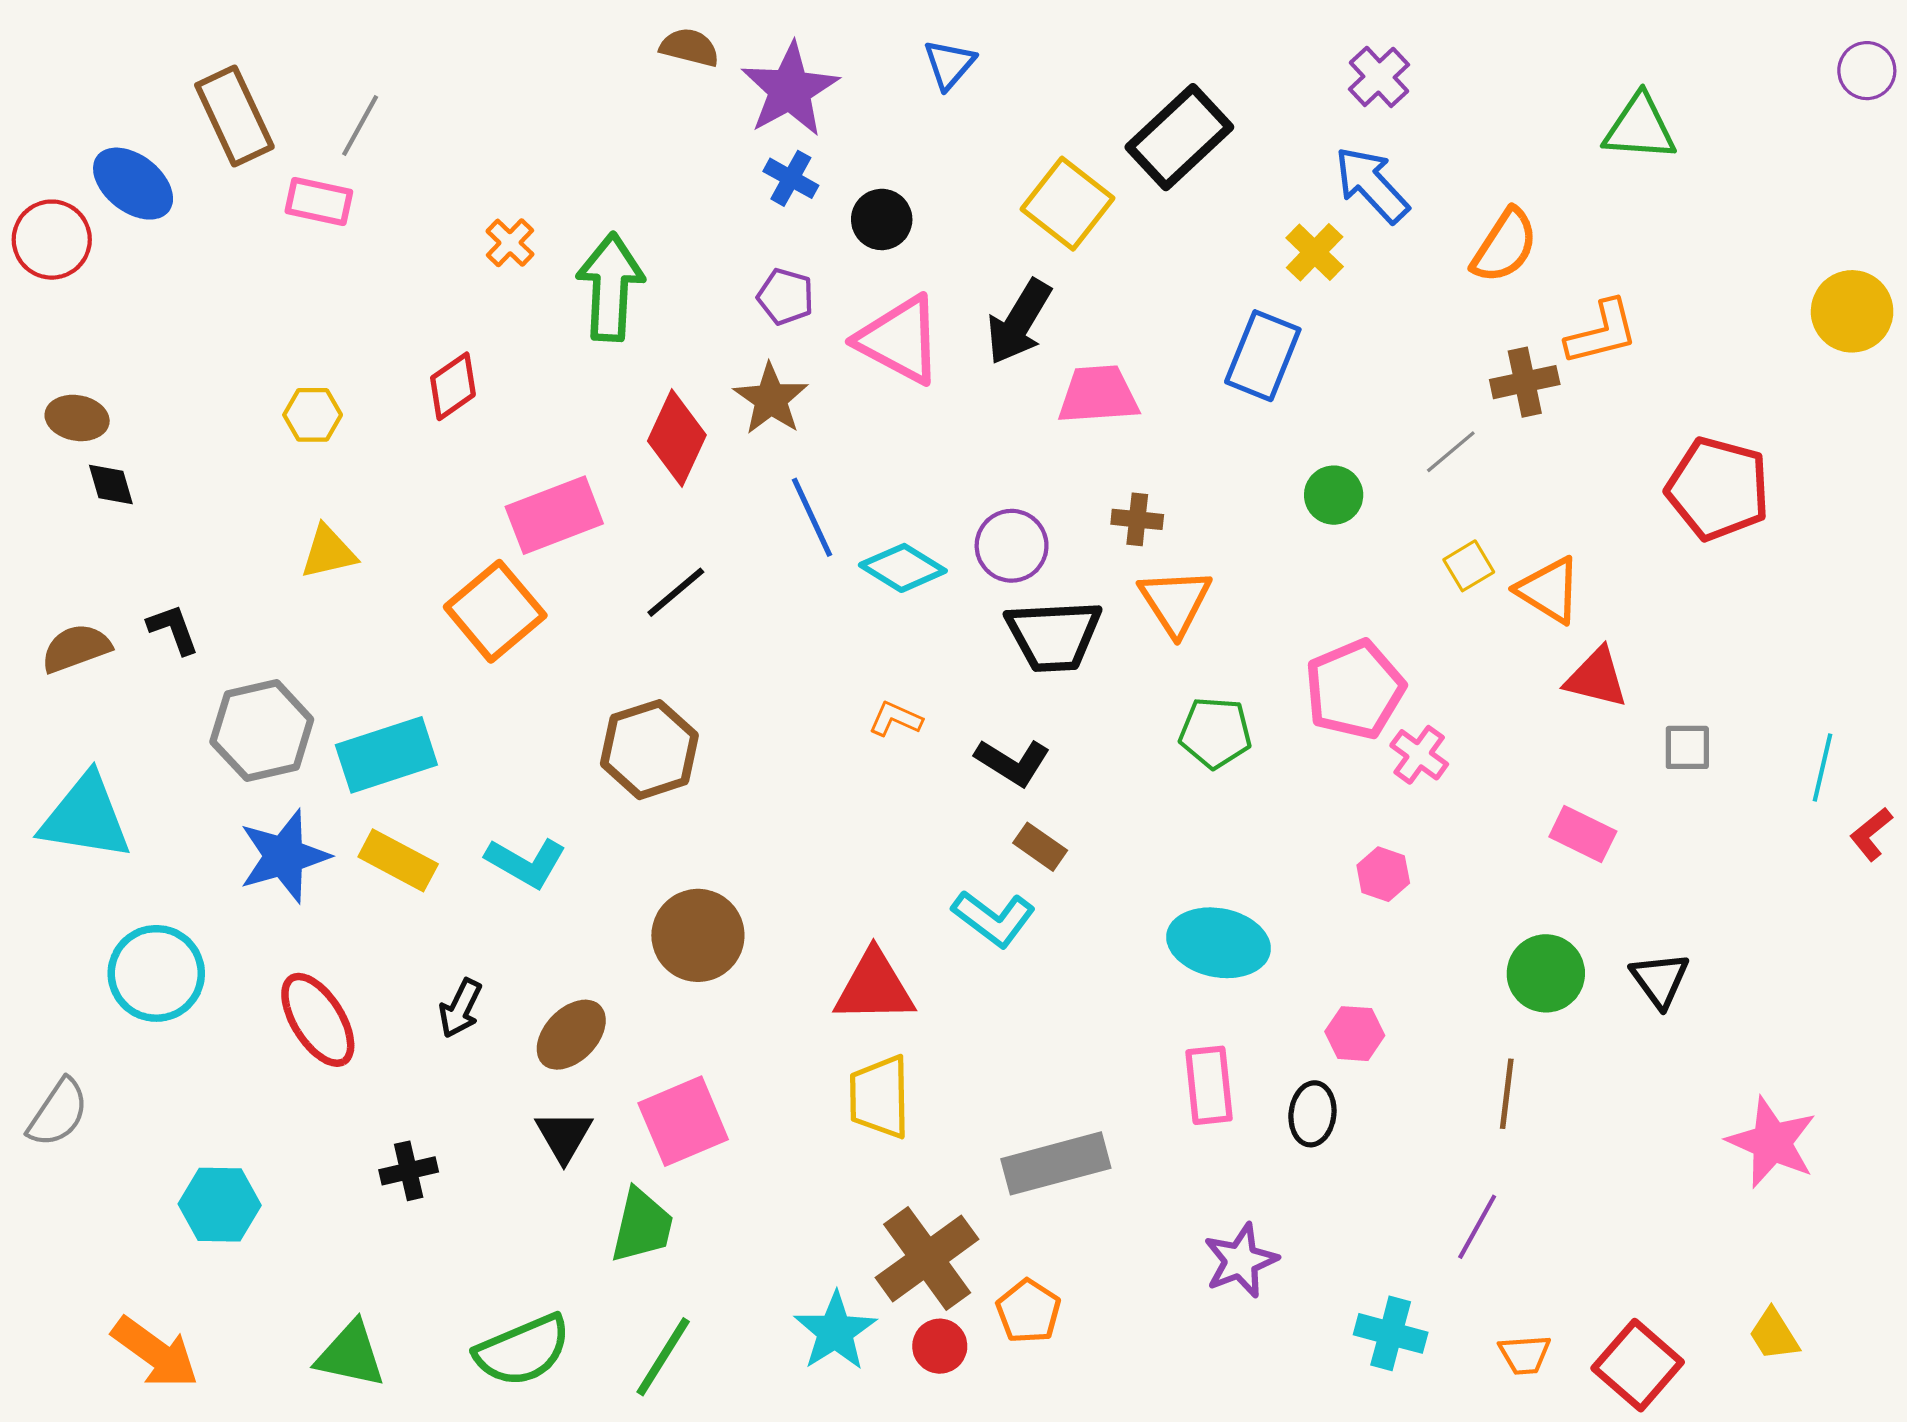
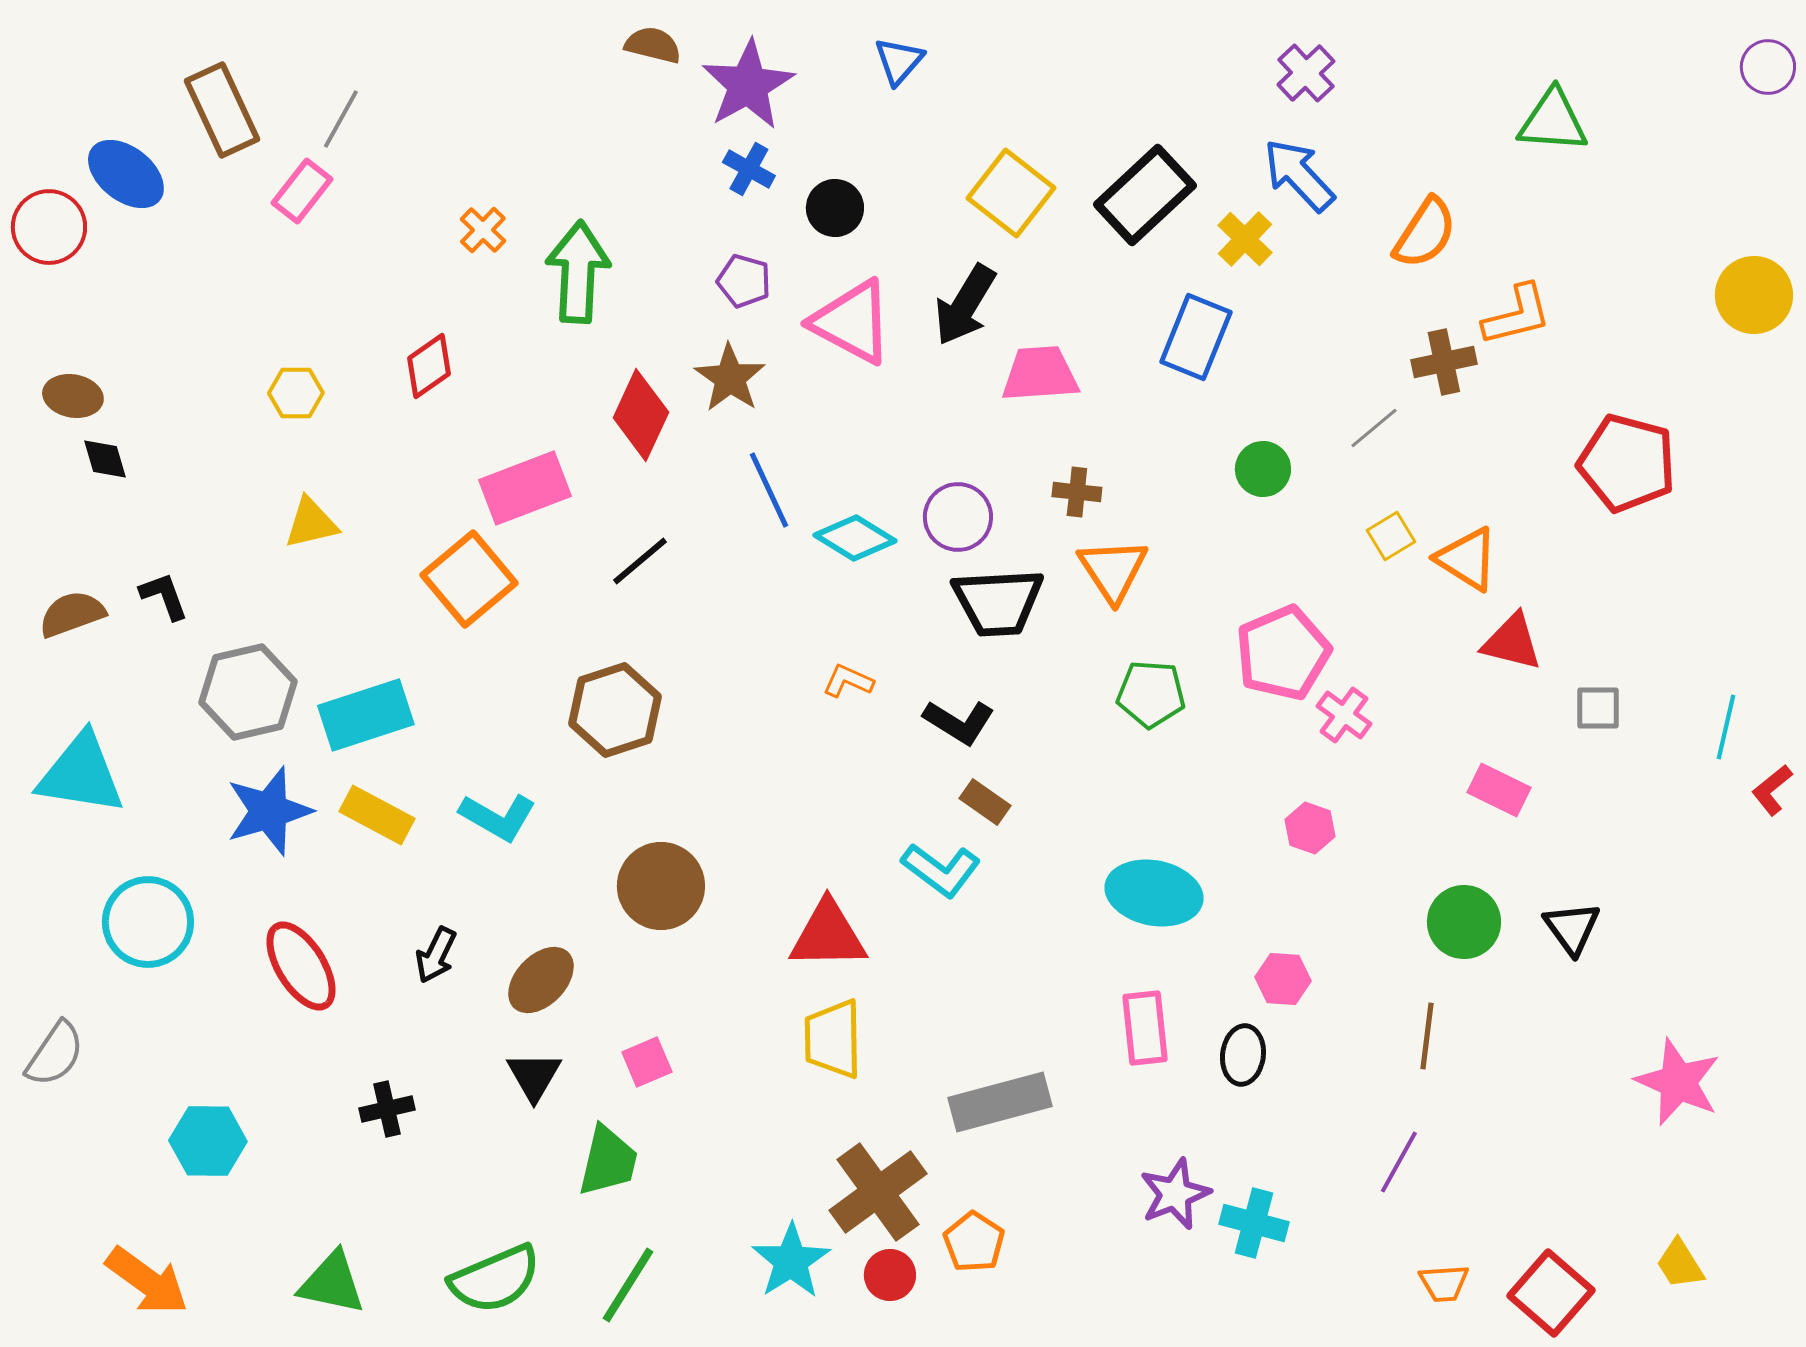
black rectangle: (1179, 137) -> (1145, 195), moved
pink rectangle: (319, 202) -> (302, 191), turned -64
pink square: (683, 1121) -> (647, 1062), size x0.6
cyan cross: (1391, 1333) -> (1254, 1223), moved

